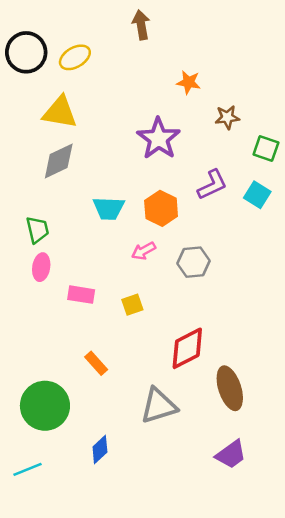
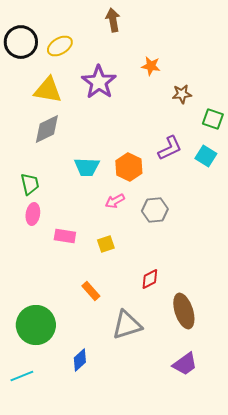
purple star: (159, 139) -> (99, 82), moved
red diamond: (187, 348) -> (150, 279), size x0.6
orange rectangle: (96, 363) -> (91, 291), moved

